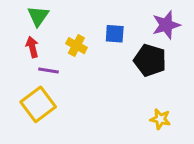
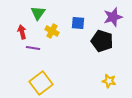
green triangle: (38, 16) -> (38, 13), moved
yellow square: (38, 104) -> (41, 83), moved

